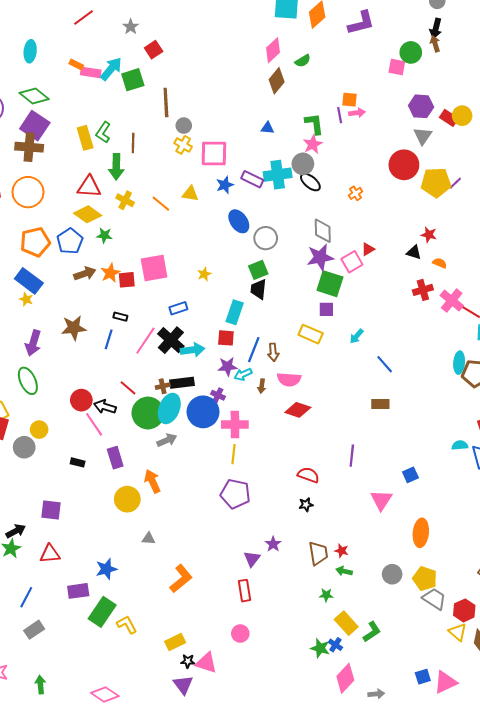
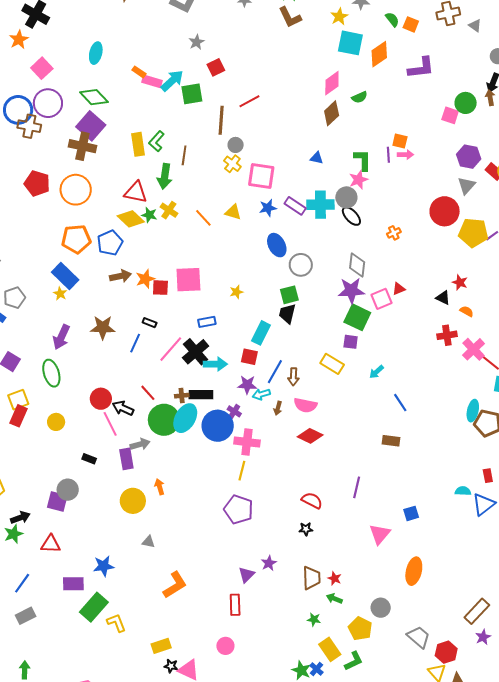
red line: (84, 17) -> (249, 101), moved
green star: (104, 235) -> (149, 215), moved
gray arrow: (167, 440) -> (140, 444), moved
gray circle: (24, 447) -> (68, 490), moved
orange arrow: (152, 481) -> (160, 487), size x0.7
yellow pentagon: (425, 579) -> (360, 629), moved

